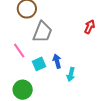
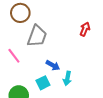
blue arrow: (57, 61) -> (53, 65), turned 136
cyan square: (39, 64) -> (43, 83), moved

